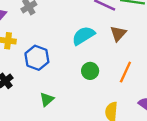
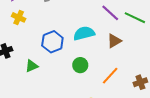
blue hexagon: (37, 58) -> (52, 42), moved
green triangle: (47, 99) -> (32, 66), moved

